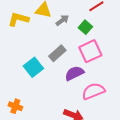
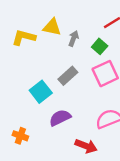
gray arrow: (62, 20) -> (74, 38), turned -32
purple semicircle: (74, 73) -> (60, 118), moved

